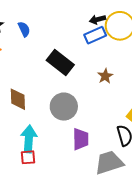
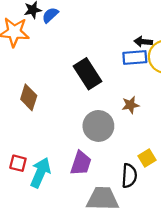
blue semicircle: (24, 29) -> (50, 15), moved, turned -126
gray circle: (64, 107) -> (98, 126), moved
cyan arrow: (29, 139) -> (40, 173), moved

